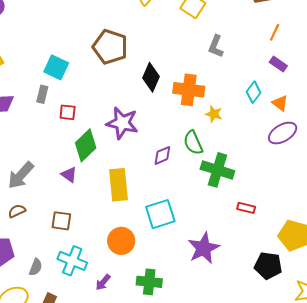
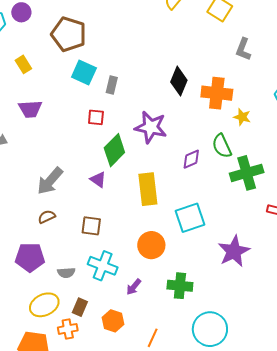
brown pentagon: (110, 47) -> (69, 34), moved
gray rectangle: (42, 94) -> (112, 85), moved
green cross: (217, 170) -> (247, 173), turned -32
gray semicircle: (36, 267) -> (66, 273), turned 66

